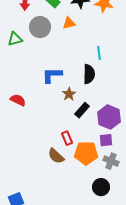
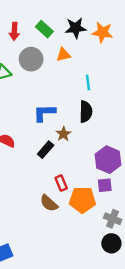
cyan line: (99, 53) -> (88, 83), moved
black rectangle: (82, 110) -> (46, 150), moved
gray cross: (111, 161) -> (113, 219), moved
black circle: (101, 187) -> (111, 243), moved

